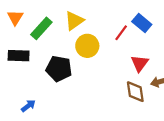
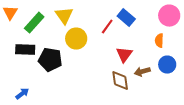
yellow triangle: (74, 21) -> (64, 16), turned -30
black rectangle: (19, 56) -> (25, 50), moved

